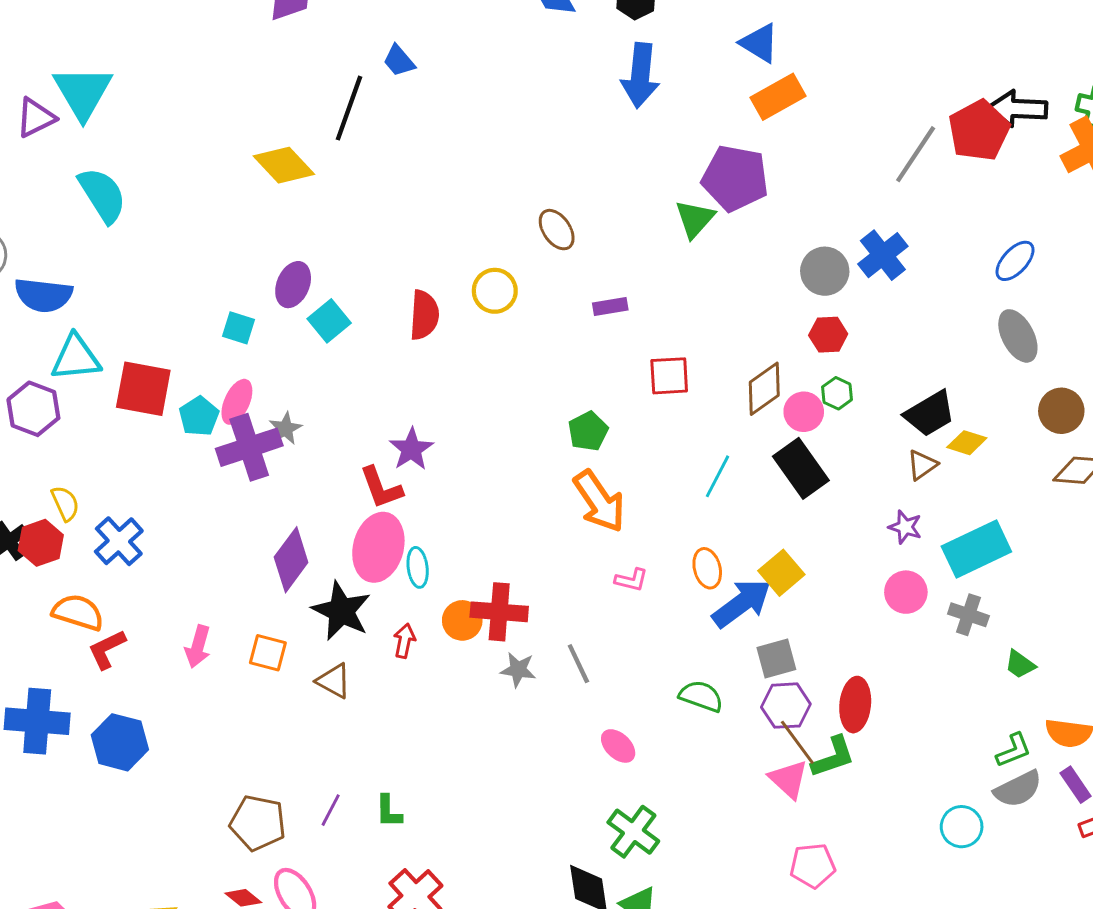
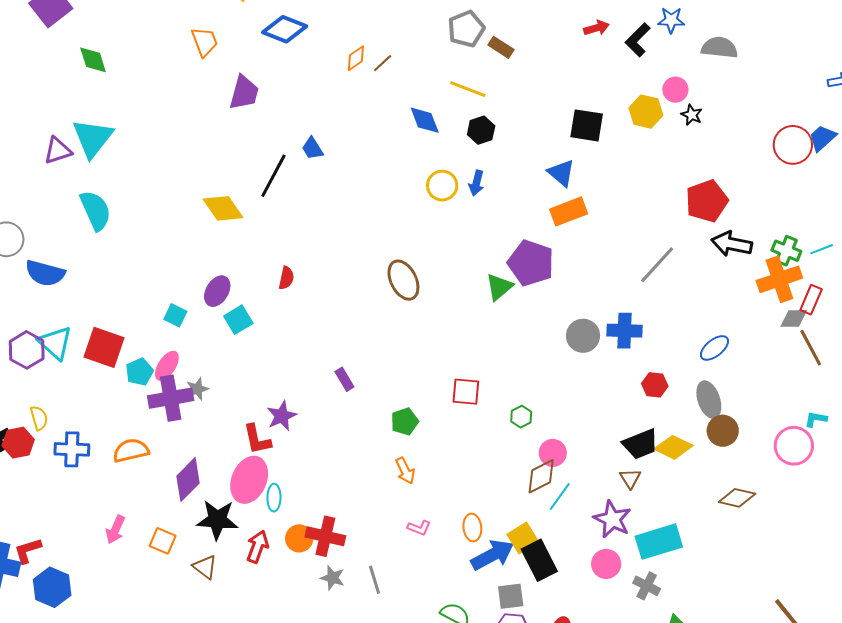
blue arrow: (640, 75) -> (476, 183), size x0.6
red pentagon: (979, 130) -> (707, 201), moved
brown ellipse: (557, 230) -> (403, 280), size x1.4
blue cross: (883, 255) -> (624, 331), turned 32
yellow circle: (495, 291) -> (442, 186), moved
purple rectangle: (610, 306) -> (344, 379), moved, turned 60
red semicircle: (424, 315) -> (286, 278), moved, size x0.7
red hexagon: (828, 335) -> (655, 385), moved
cyan triangle: (76, 358) -> (55, 343), moved, turned 39
brown diamond: (764, 389) -> (541, 476), moved
green hexagon: (837, 393) -> (521, 417), moved
brown circle: (1061, 411) -> (723, 431), moved
pink circle: (804, 412) -> (553, 453), moved
yellow diamond: (967, 443) -> (673, 447), moved, size x1.4
brown triangle: (922, 465) -> (630, 478), turned -35
black rectangle: (801, 468) -> (539, 560), moved
cyan line: (717, 476) -> (560, 497), moved
orange arrow: (599, 501) -> (405, 471), size x0.6
purple star: (905, 527) -> (612, 519), size x1.6
blue cross: (119, 541) -> (72, 449), turned 36
black star: (341, 611) -> (217, 520), turned -30
orange semicircle: (78, 612) -> (131, 450), moved, turned -39
red arrow: (404, 641) -> (258, 547), size x1.4
red L-shape: (107, 649) -> (28, 551), moved

